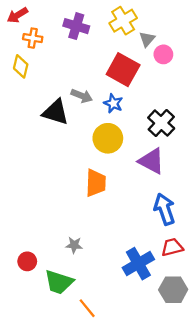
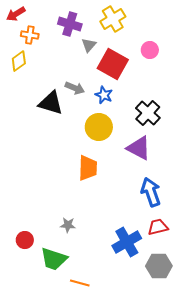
gray triangle: (147, 39) -> (89, 45), moved
yellow diamond: (21, 66) -> (19, 61), turned 40
orange line: (87, 308) -> (80, 283), turned -36

